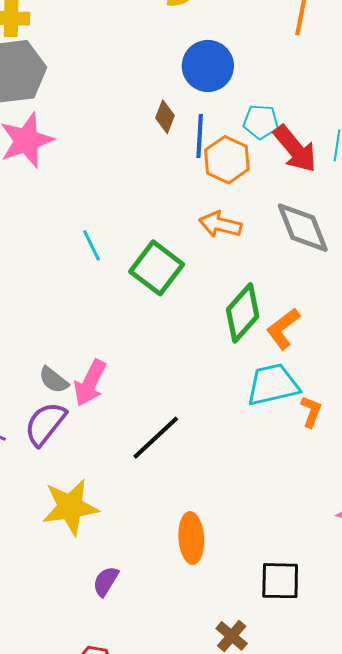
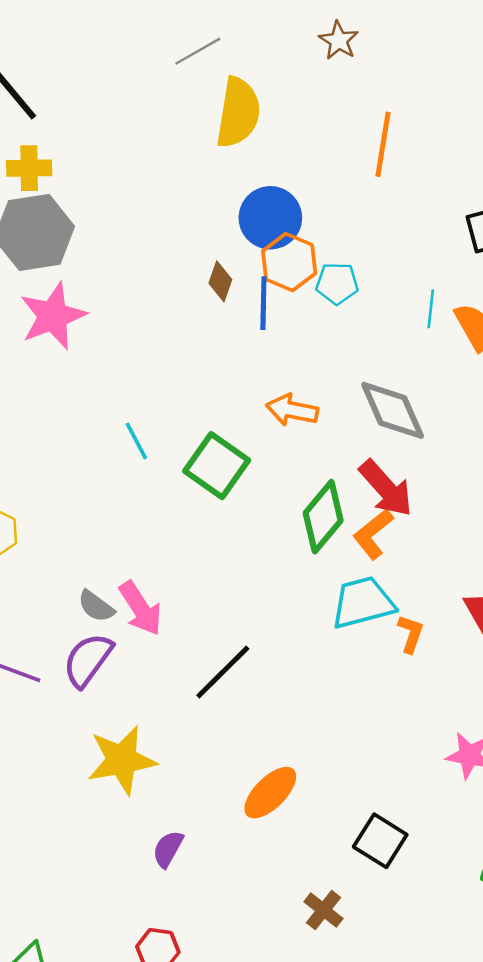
red arrow: (295, 149) -> (386, 488), moved
orange hexagon: (227, 160) -> (289, 262), moved
pink arrow: (90, 383) -> (140, 608), turned -57
orange ellipse: (191, 538) -> (270, 793), turned 51
black square: (280, 581) -> (380, 841), turned 33

